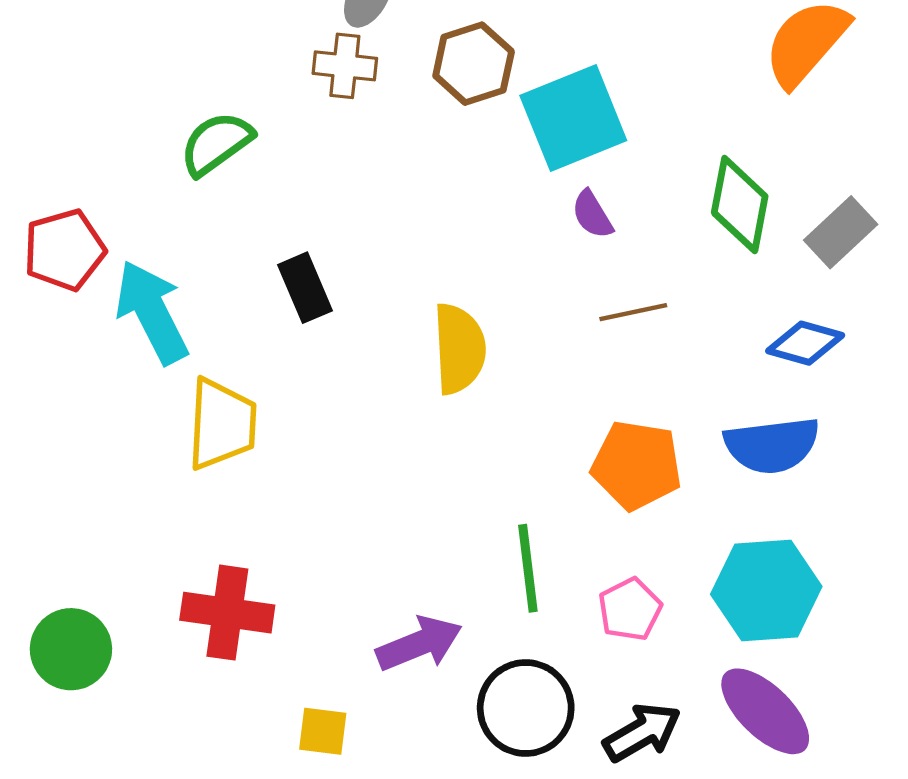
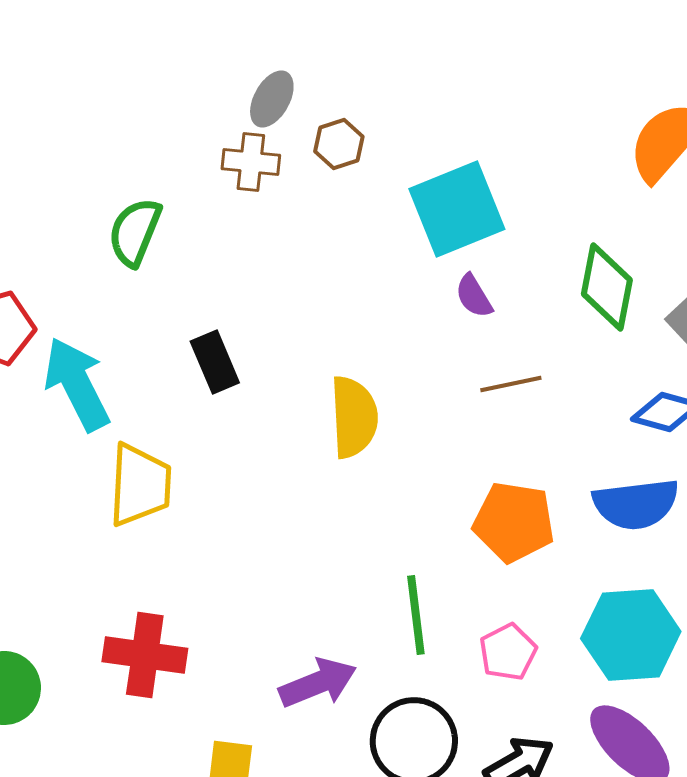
brown hexagon: (474, 64) -> (339, 144), moved, size x0.7
green semicircle: (216, 144) -> (135, 232), turned -32

